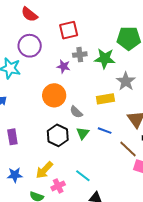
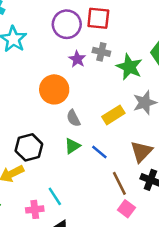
purple circle: (30, 46) -> (67, 24), moved
yellow rectangle: (105, 99) -> (113, 115), turned -42
black hexagon: (58, 135) -> (29, 147), moved
pink cross: (58, 186) -> (35, 209), moved

